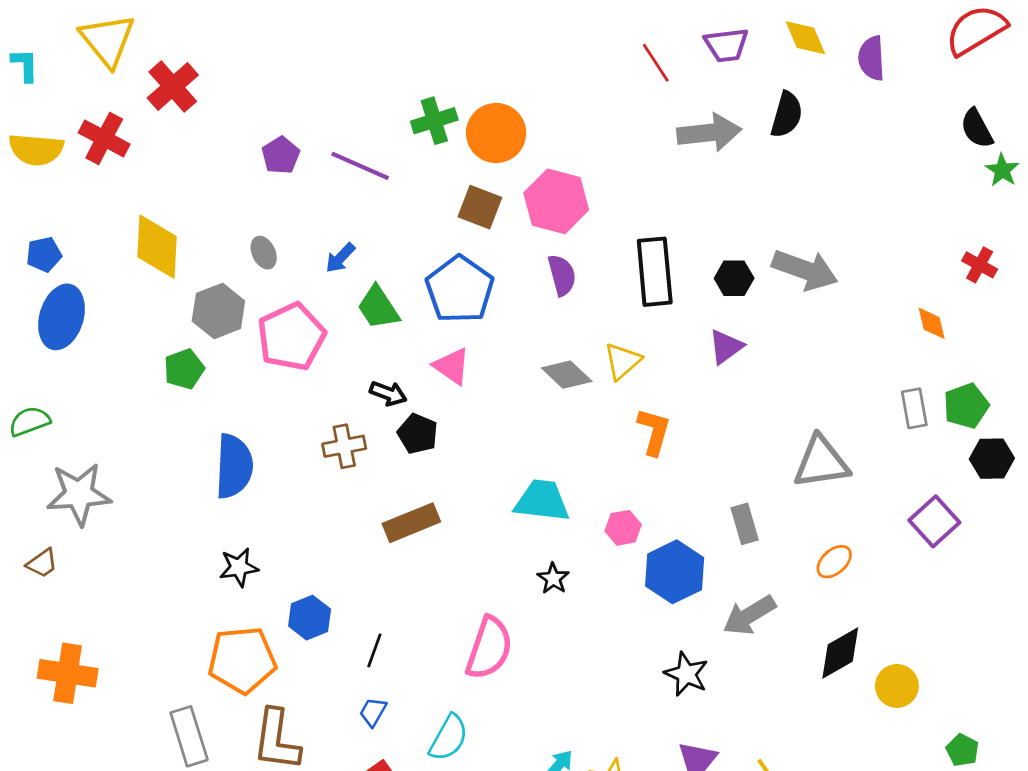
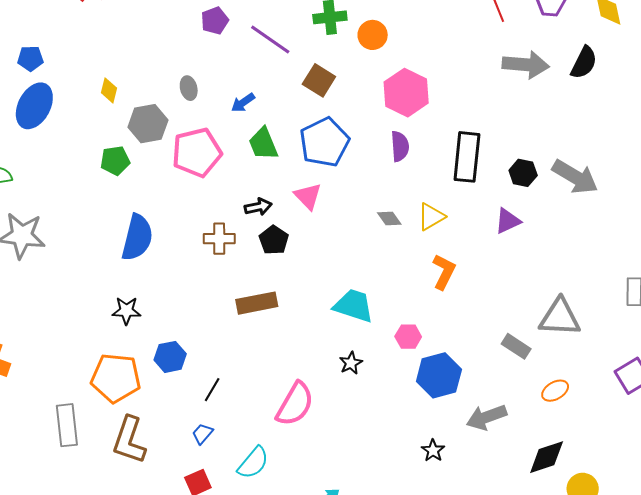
orange circle: (496, 133) -> (373, 35), size x0.7
brown square: (480, 207) -> (319, 80), moved
yellow diamond: (157, 247) -> (109, 90), moved, size x0.5
gray diamond: (567, 375) -> (389, 219), size x0.7
black arrow: (388, 393) -> (258, 207), turned -44
gray rectangle: (745, 524) -> (516, 346), moved, turned -52
black star: (686, 674) -> (433, 451), size x0.7

